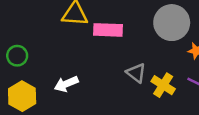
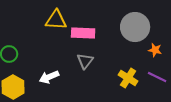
gray triangle: (136, 73) -> (85, 61), moved, turned 30

